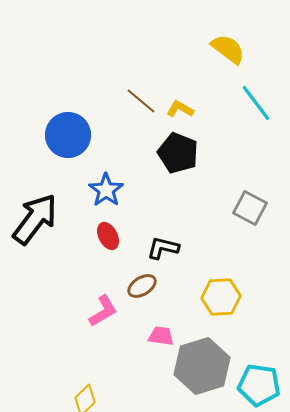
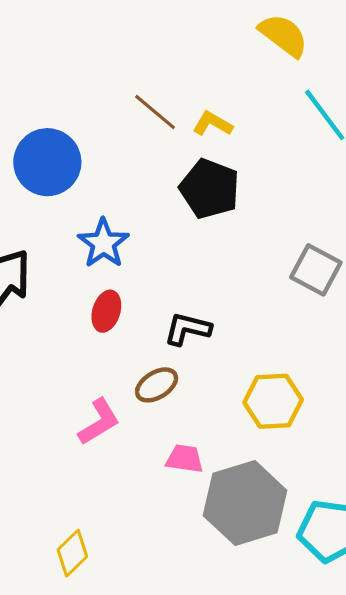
red ellipse: (108, 236) -> (106, 311), turned 44

